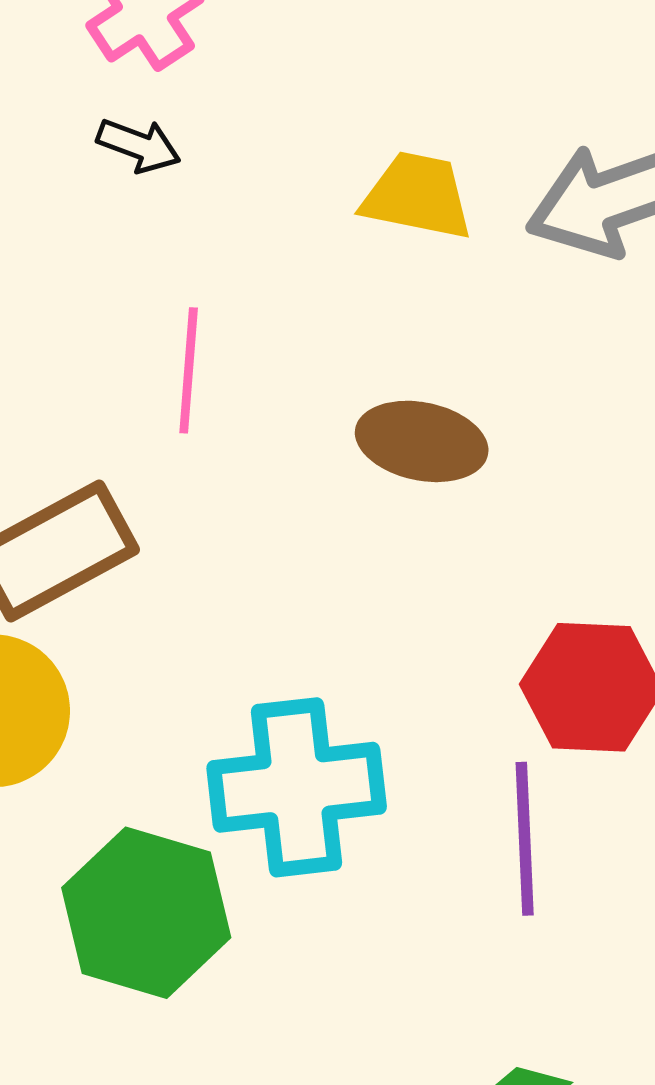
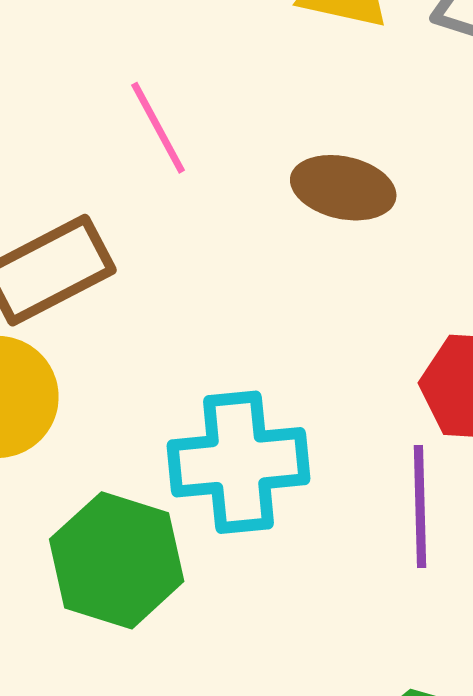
pink line: (189, 370) -> (158, 128), turned -34

